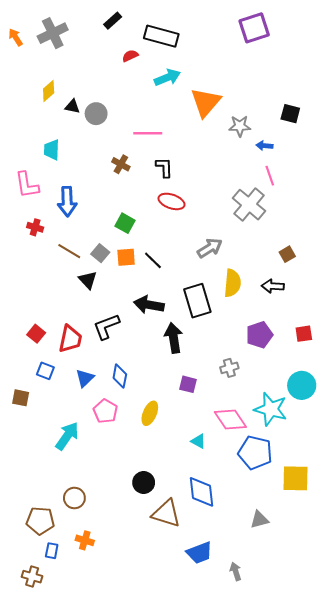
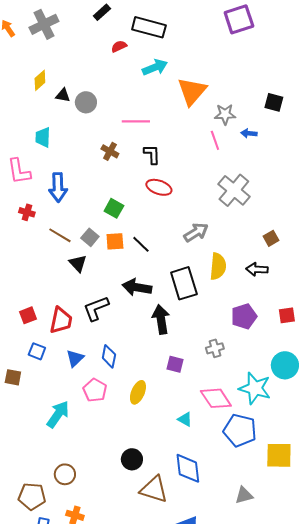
pink line: (270, 176) -> (215, 140), moved
red square: (36, 334) -> (28, 315), turned 30

